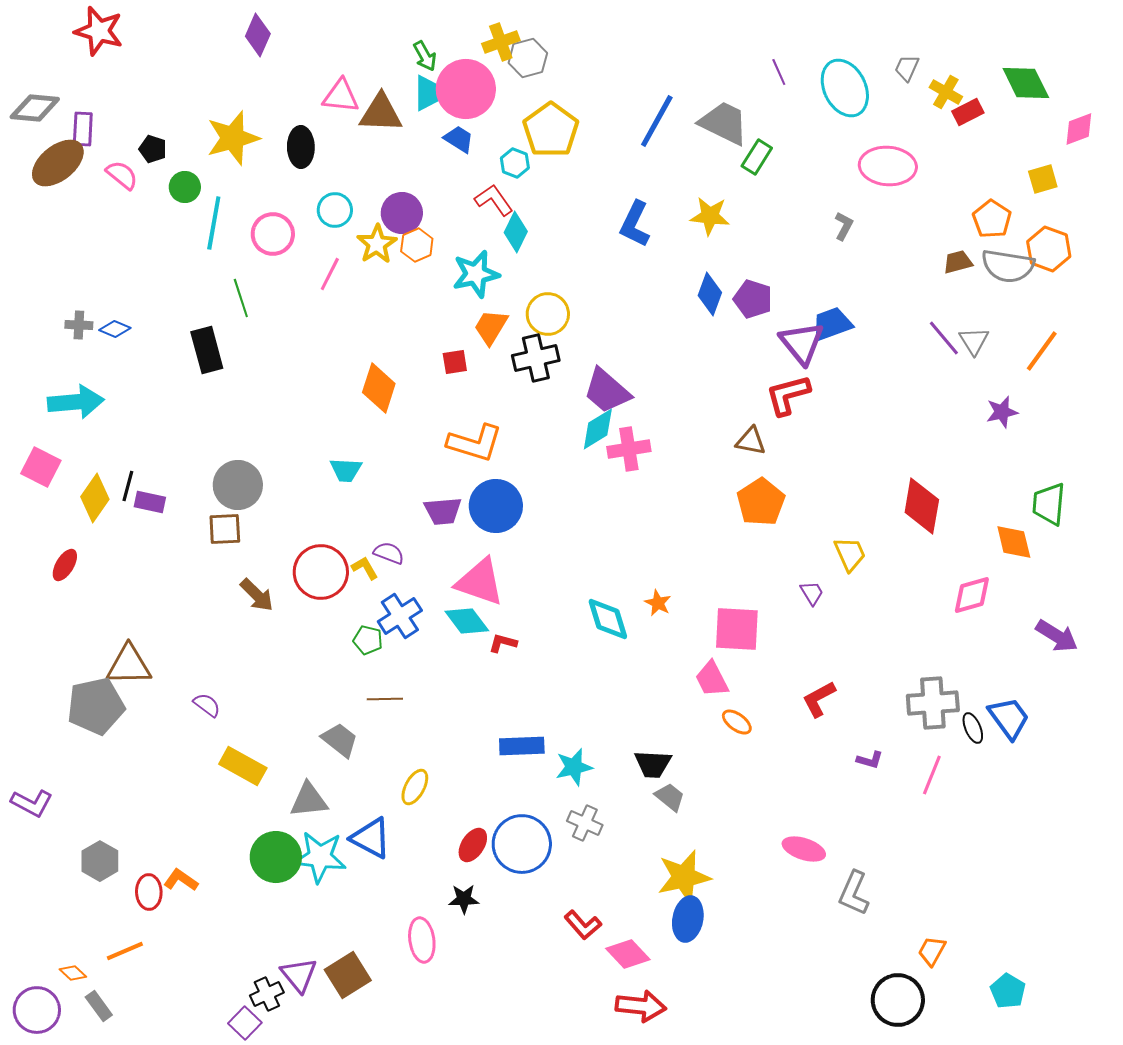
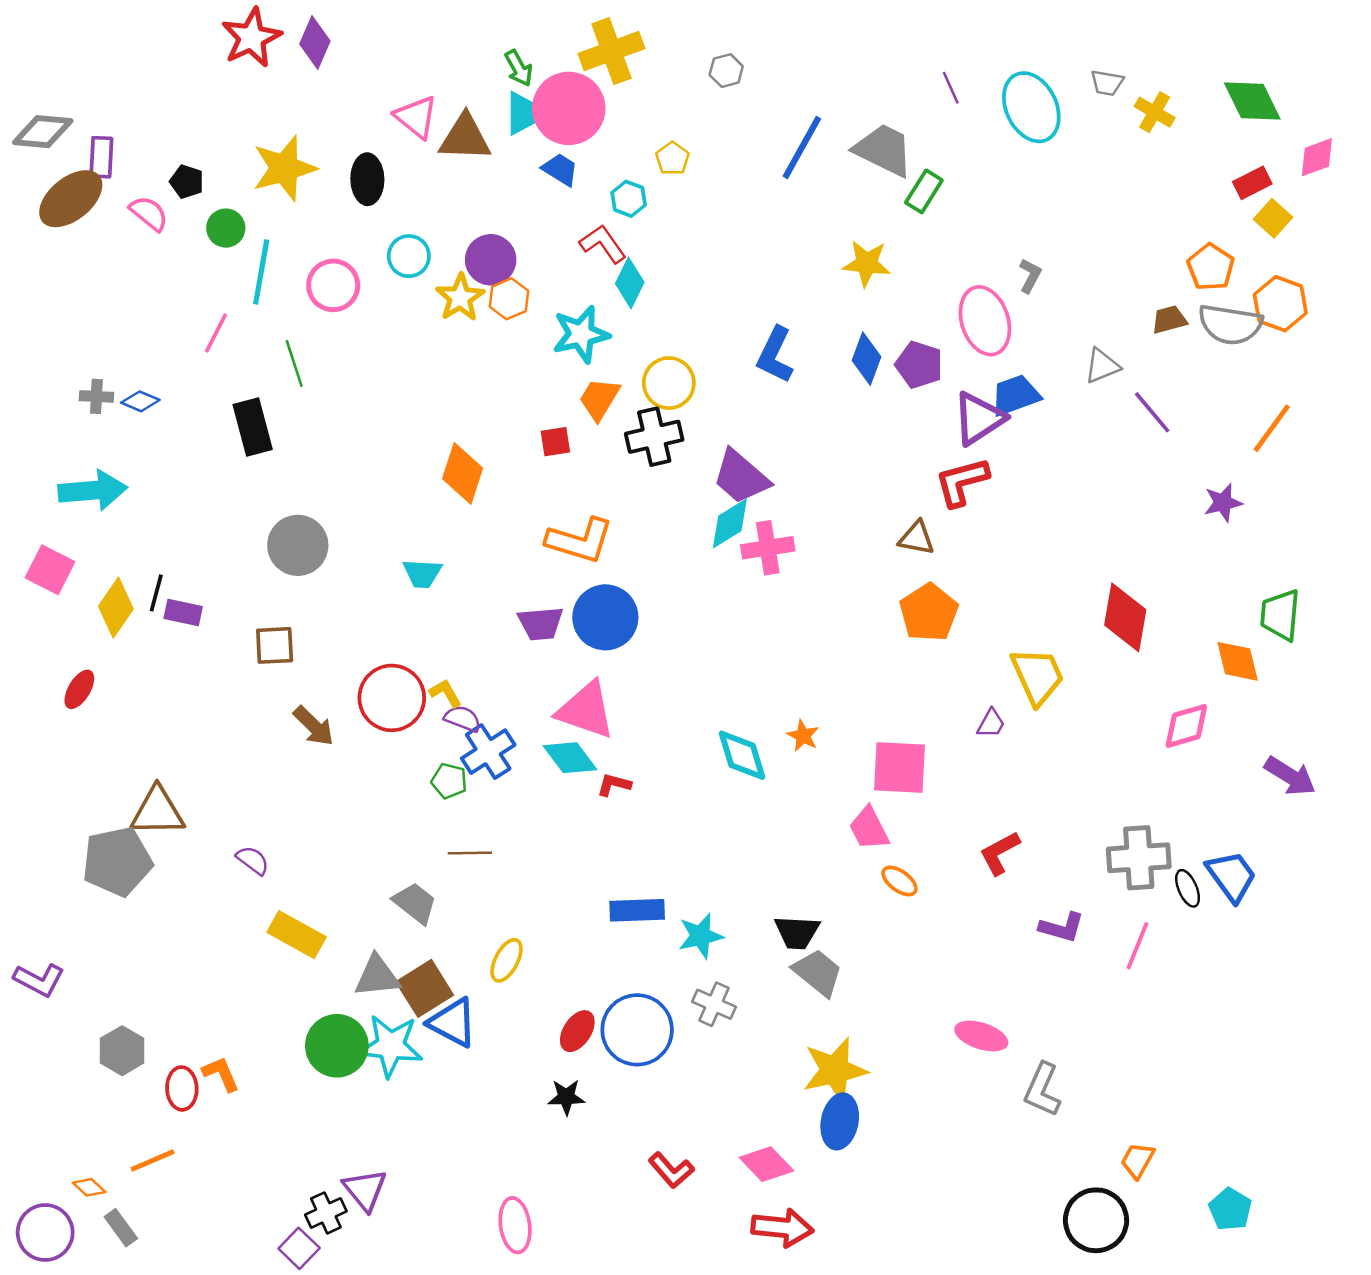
red star: (99, 31) -> (251, 38), moved, turned 30
yellow cross: (501, 42) -> (611, 51), size x1.4
gray hexagon: (528, 58) -> (726, 71), moved, size x0.7
gray trapezoid: (907, 68) -> (1107, 83), turned -104
pink triangle: (341, 96) -> (416, 117), turned 33
red rectangle: (968, 112) -> (1252, 183), moved
yellow pentagon: (551, 130) -> (672, 158), size x0.5
pink ellipse: (888, 166) -> (985, 321), moved, turned 68
yellow square: (1043, 179) -> (1273, 218), turned -32
blue L-shape: (635, 224) -> (775, 355), moved
pink line: (330, 274) -> (216, 333), moved
gray triangle: (974, 341) -> (1102, 366), moved, turned 40
purple triangle: (802, 343) -> (979, 418), turned 36
gray circle: (238, 485) -> (298, 545), moved
purple semicircle: (389, 553) -> (463, 719), moved
yellow trapezoid: (850, 554) -> (1037, 676), size x1.4
purple trapezoid: (812, 593) -> (991, 724), turned 60
purple L-shape: (870, 760) -> (1062, 927), size x1.4
gray trapezoid: (670, 797) -> (818, 973), size x1.4
orange L-shape: (181, 880) -> (221, 1074), turned 32
red L-shape: (583, 925) -> (671, 1170), moved
pink ellipse: (422, 940) -> (515, 1225), moved
brown square: (348, 975) -> (425, 988), moved

